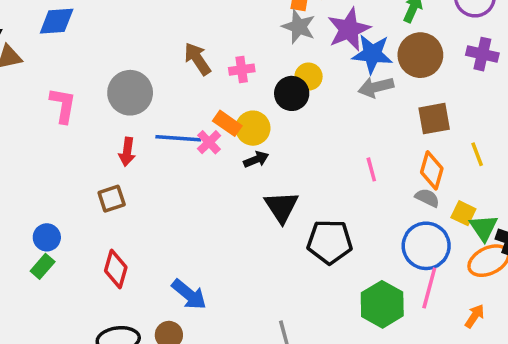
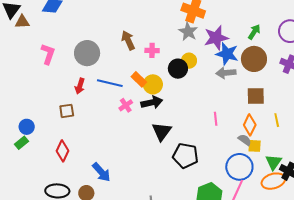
pink cross: (209, 142) -> (126, 105), moved
black arrow: (256, 159) -> (152, 102), size x1.5
yellow square: (463, 213) -> (255, 146), moved, turned -32

